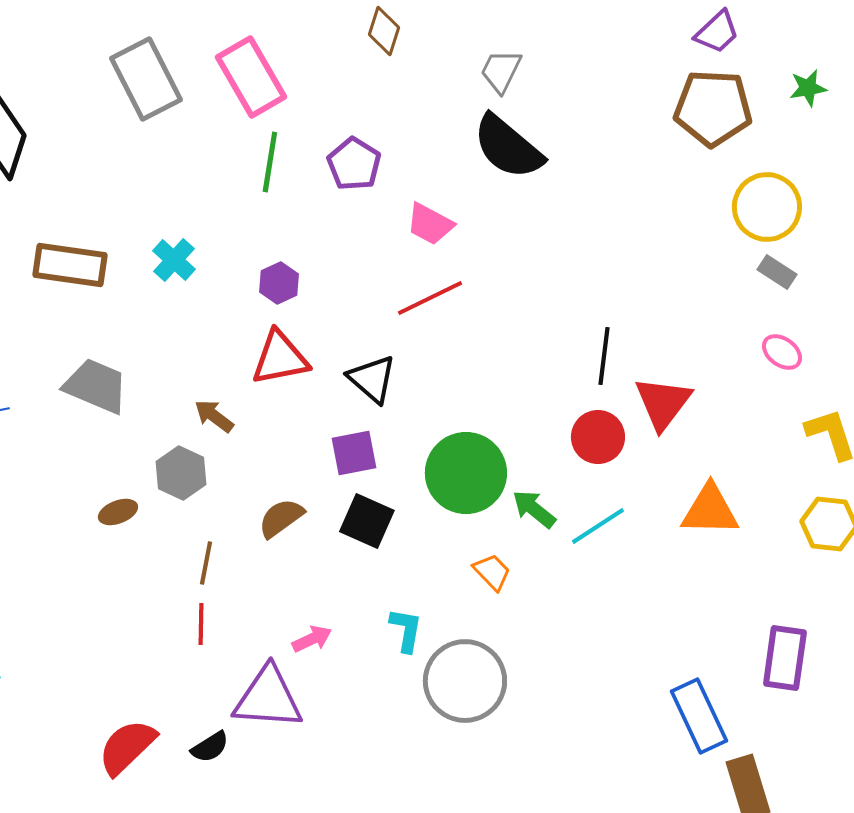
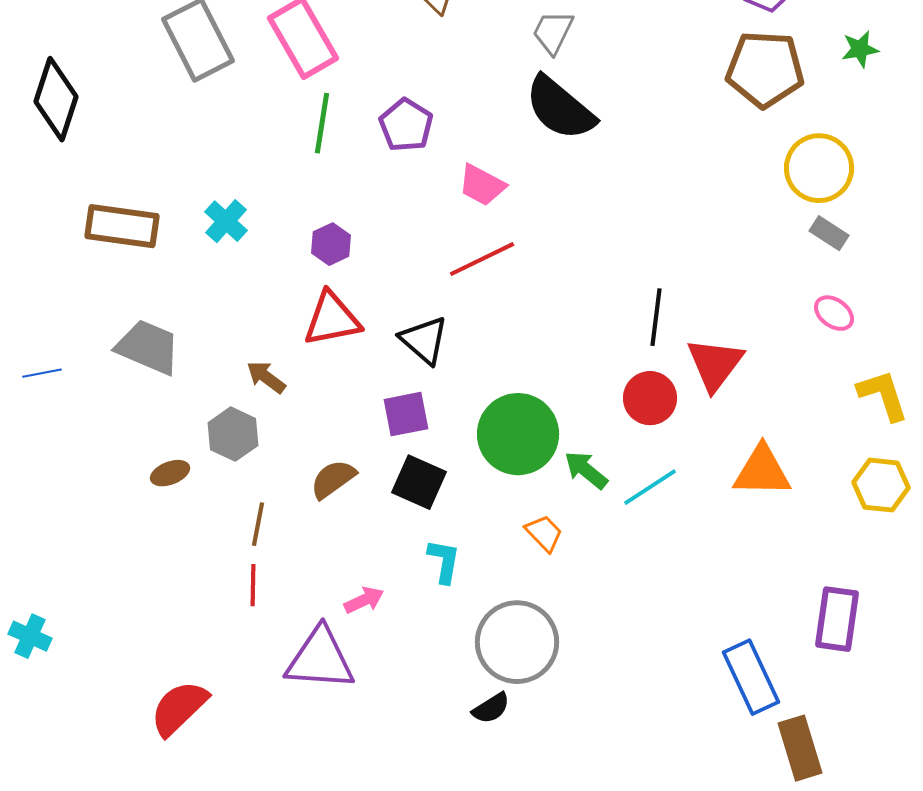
cyan L-shape: (406, 630) -> (444, 561), moved
black semicircle: (210, 747) -> (491, 708), moved

